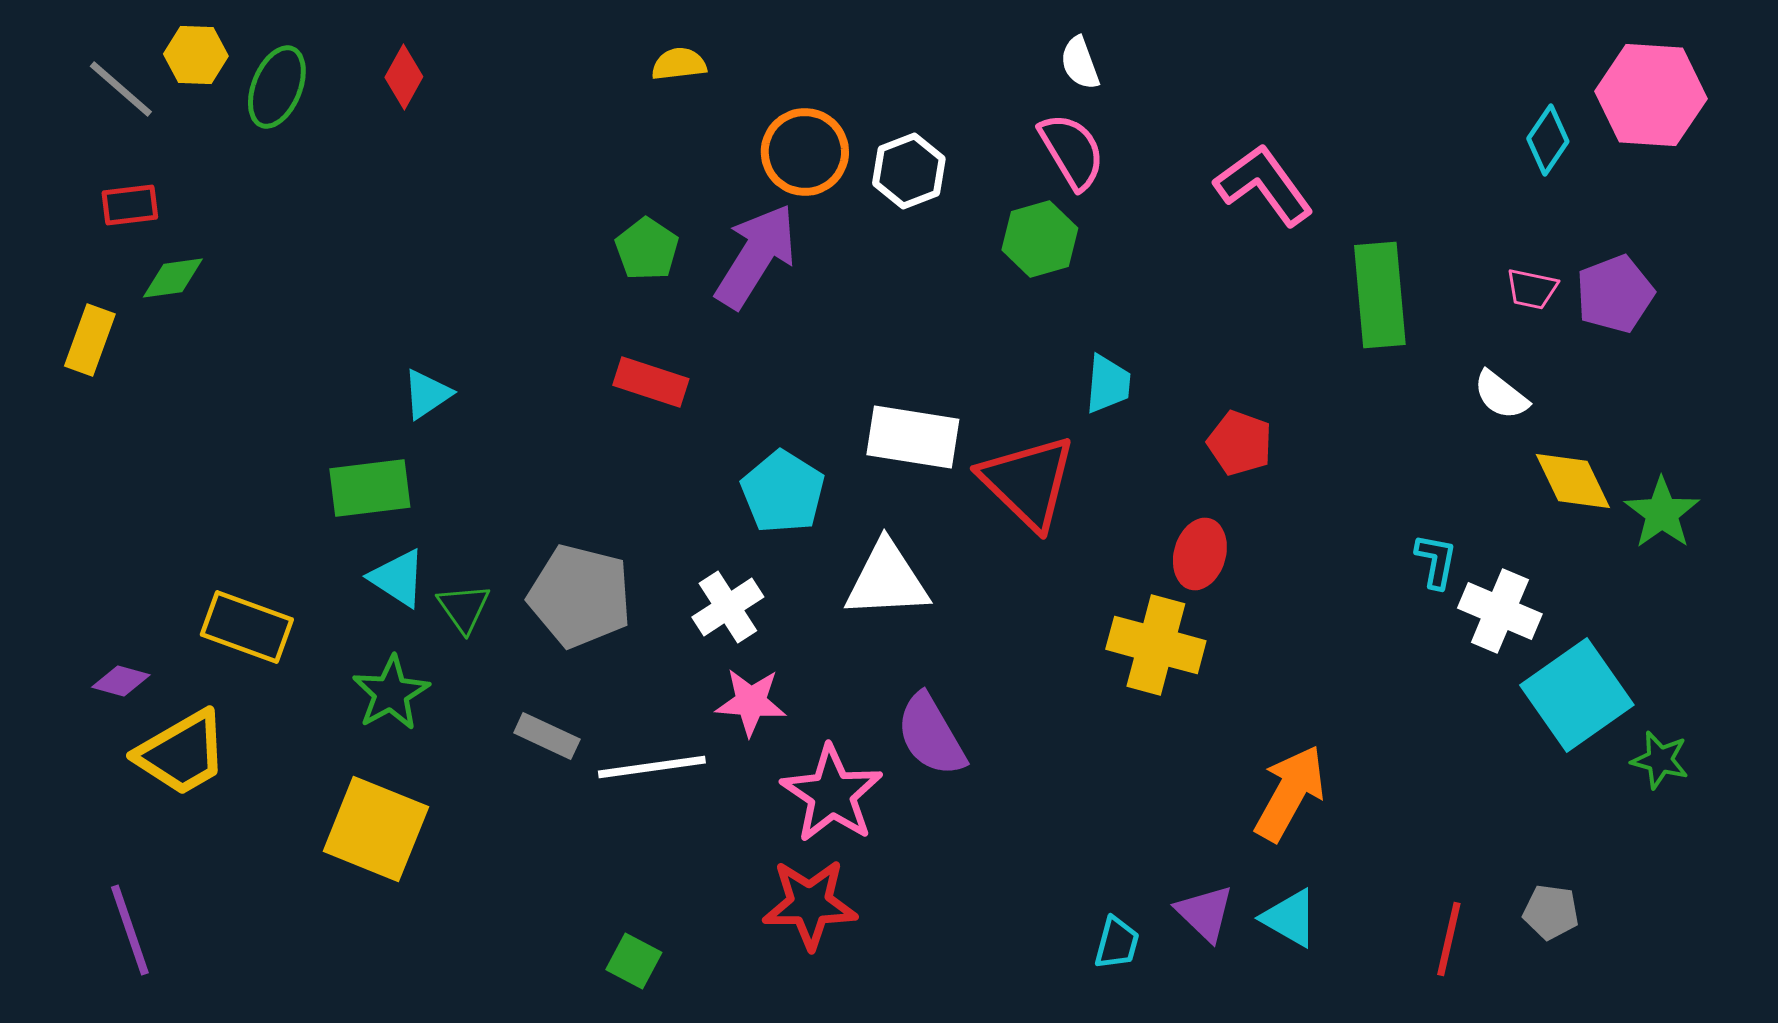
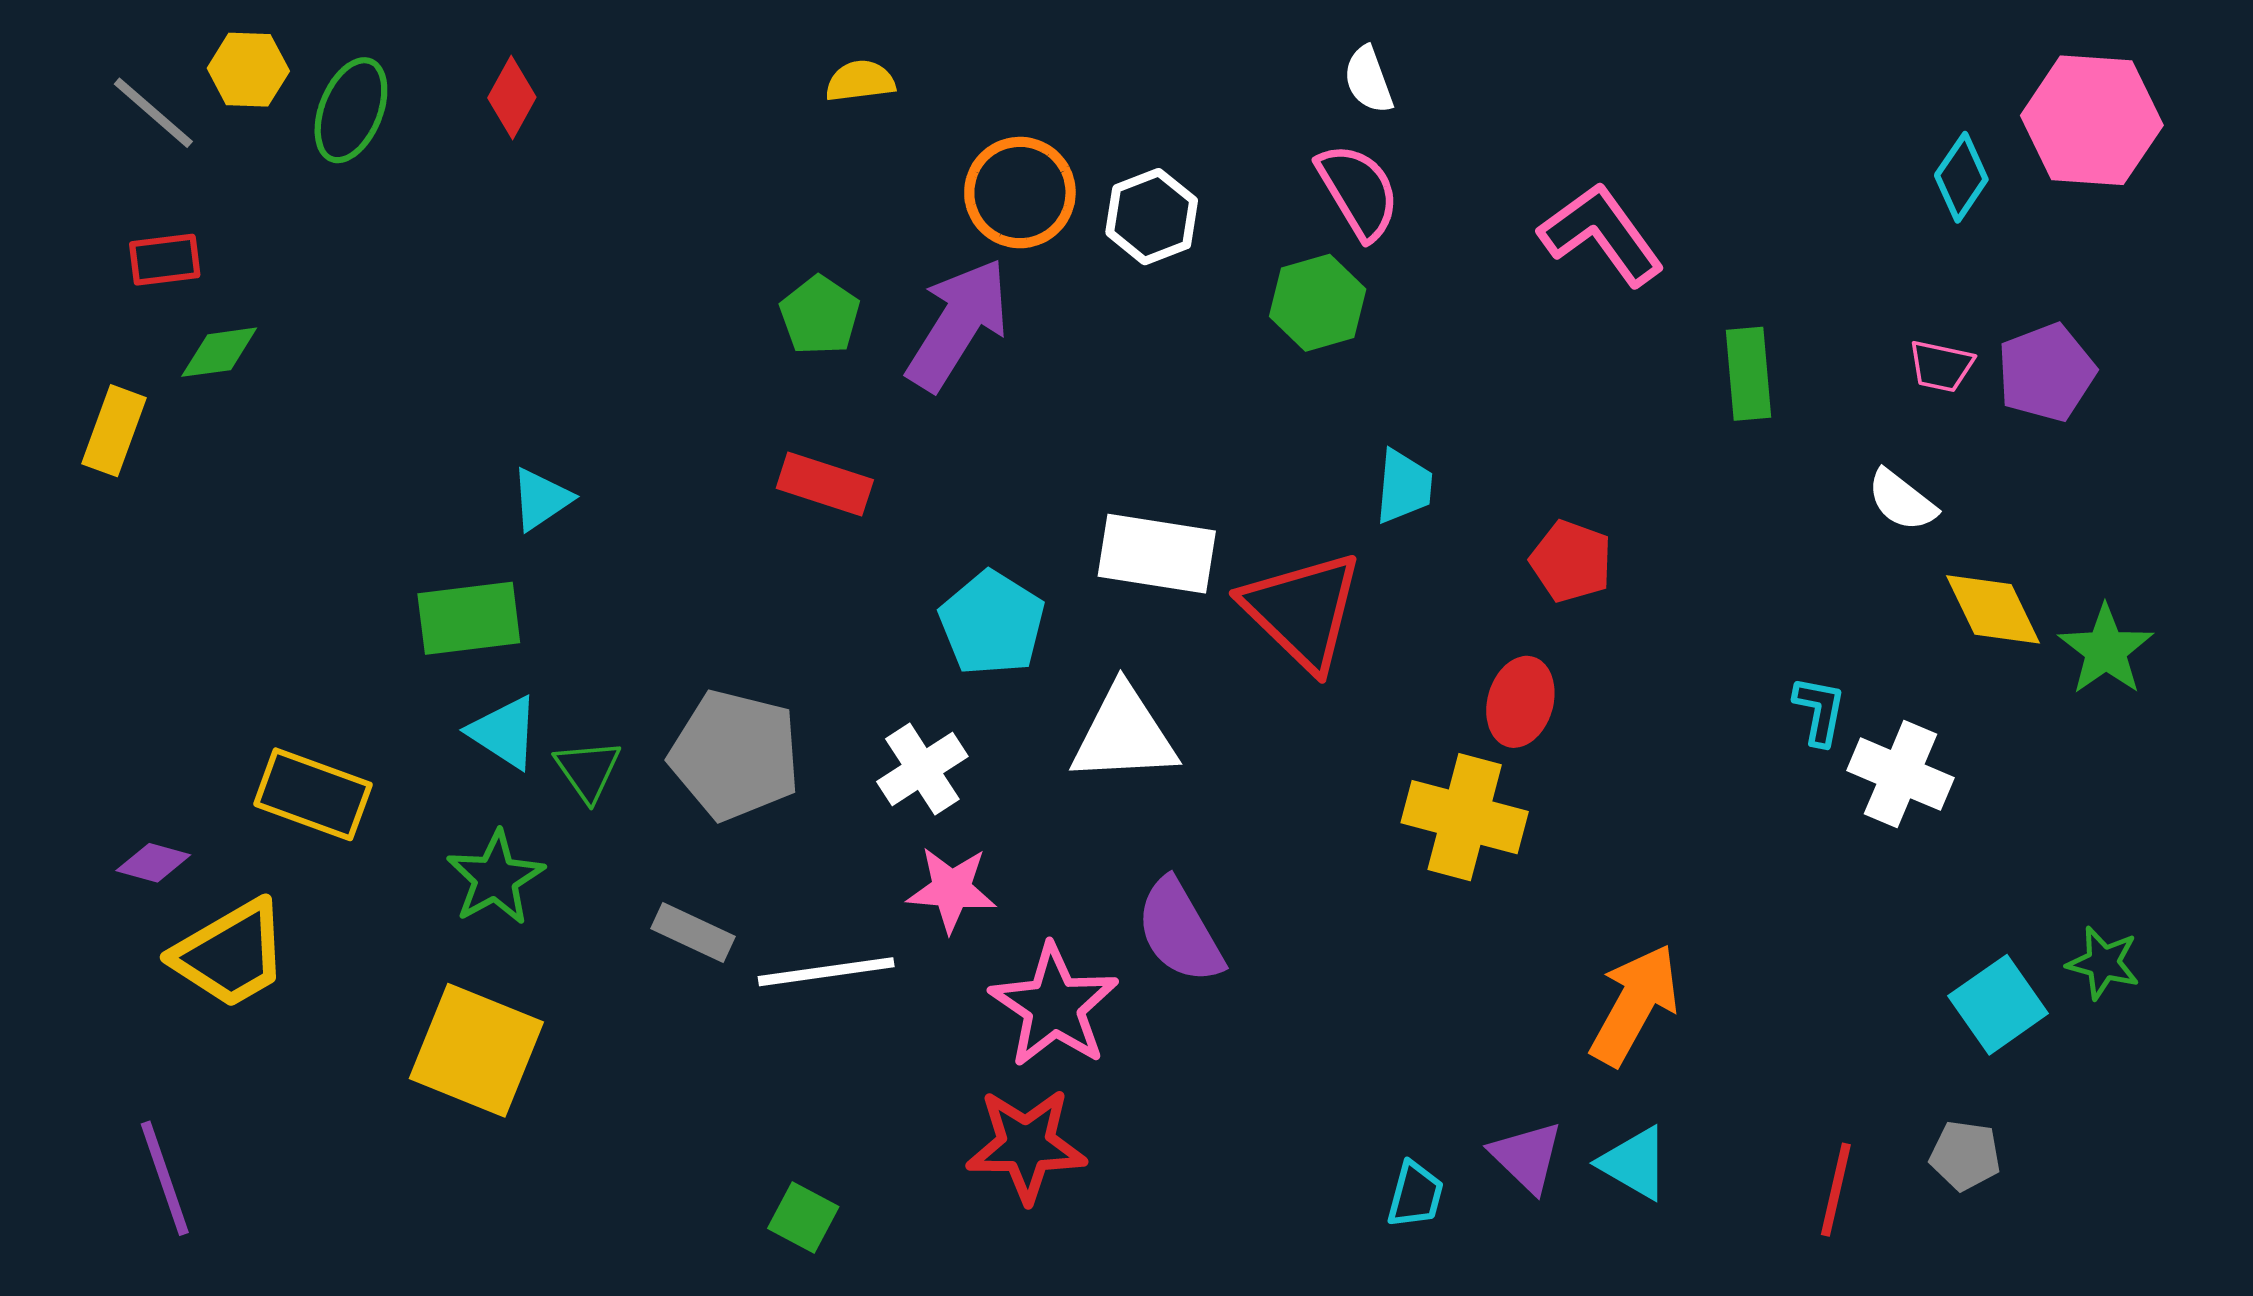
green rectangle: (1380, 295) -> (1748, 374), size x0.7
cyan square: (1577, 695) -> (1998, 1005), moved, size x0.7

